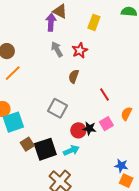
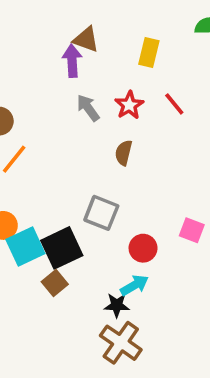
red line: (105, 95) -> (174, 104), moved
pink square: (106, 124) -> (192, 230), turned -32
black star: (89, 128) -> (117, 305), moved
black square: (45, 149) -> (62, 248), moved

